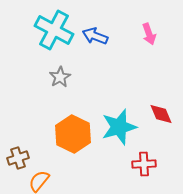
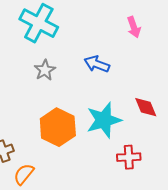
blue arrow: (95, 36) -> (97, 64), moved

